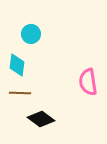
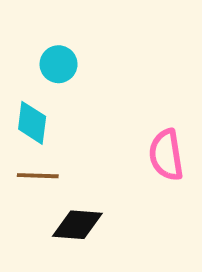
black diamond: (41, 119) -> (77, 225), turned -32

